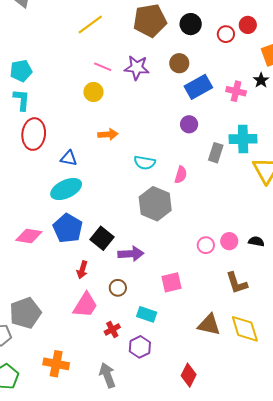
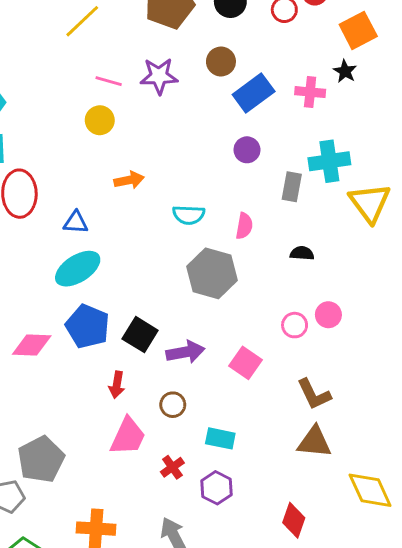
black semicircle: (256, 241) -> (302, 253), moved
pink square: (172, 282) -> (245, 363), moved, turned -35
brown L-shape: (237, 283) -> (314, 394), moved
yellow diamond: (245, 329) -> (370, 490), moved

